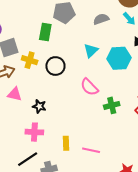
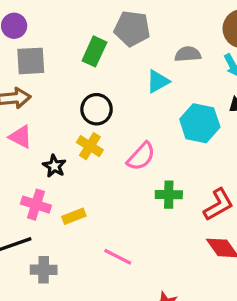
cyan triangle: (91, 51) -> (158, 81), moved
yellow cross: (30, 60) -> (90, 146), moved
pink semicircle: (89, 87) -> (141, 156), turned -108
yellow rectangle: (66, 143) -> (74, 216), moved, turned 56

